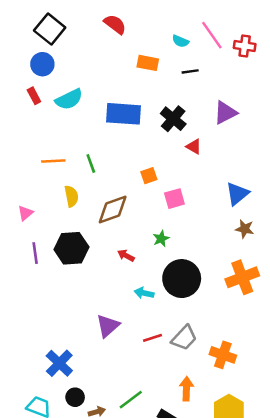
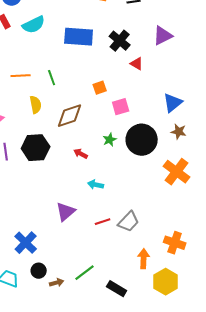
orange cross: (242, 277) -> (177, 172), turned -32
black circle: (182, 279) -> (142, 140), moved
orange cross: (223, 355) -> (175, 243), moved
orange arrow: (186, 389) -> (144, 259), moved

